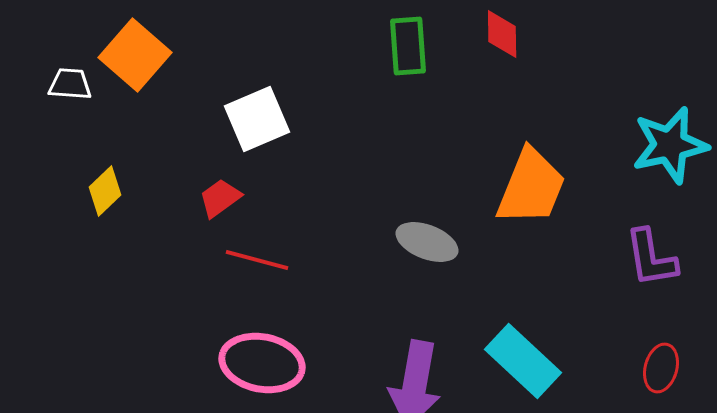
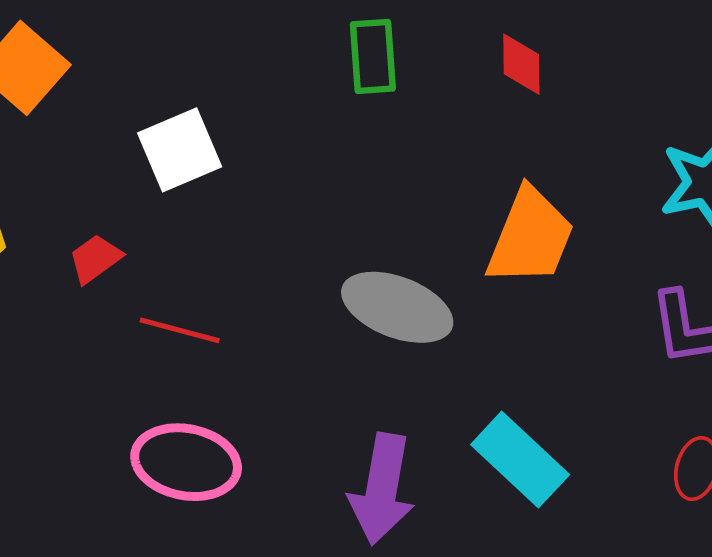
red diamond: (502, 34) -> (521, 64), moved
red trapezoid: (220, 198) -> (95, 259), moved
gray ellipse: (427, 242) -> (397, 307), size x1.4

